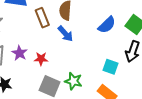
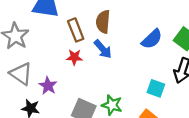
purple star: (20, 53) -> (48, 86), moved
red star: (41, 59) -> (74, 57), moved

